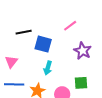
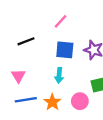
pink line: (70, 26) -> (61, 21), moved
blue square: (43, 44) -> (65, 50), moved

